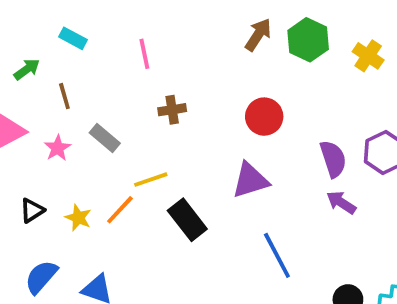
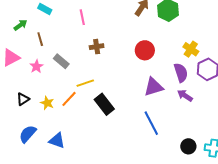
yellow cross: (368, 56) -> (191, 49), moved
purple triangle: (250, 180) -> (154, 87), moved

